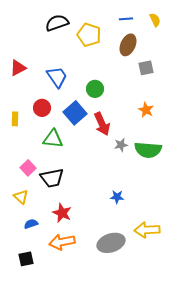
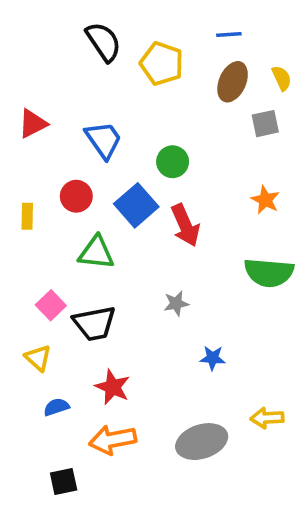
yellow semicircle: (155, 20) -> (282, 78), moved
black semicircle: (57, 23) -> (104, 42), turned 75
gray star: (121, 145) -> (176, 303), moved
yellow arrow: (147, 230) -> (267, 418), size x0.7
black square: (26, 259) -> (64, 481), moved

